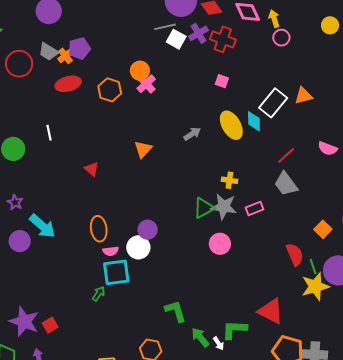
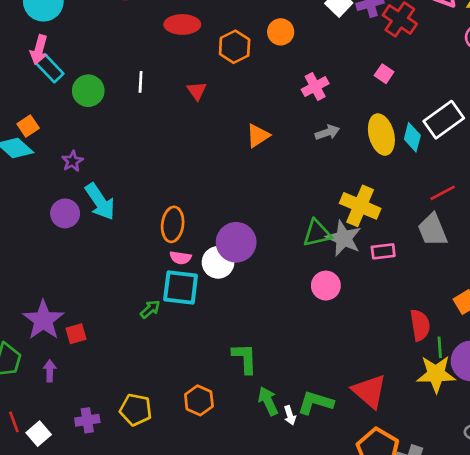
pink cross: (146, 84) -> (315, 87), moved
red triangle: (92, 169) -> (197, 91), moved
yellow cross: (229, 180) -> (360, 206), size x1.8
purple circle: (148, 230) -> (236, 242), size x1.5

